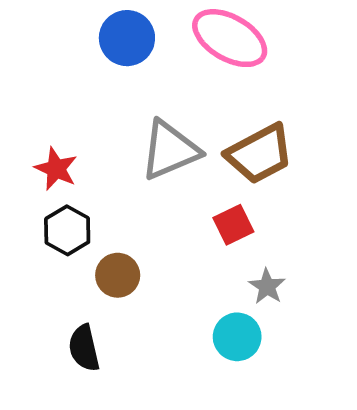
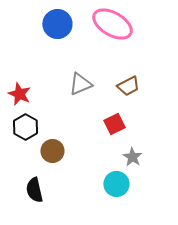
gray triangle: (170, 150) -> (80, 84), size x0.7
brown trapezoid: (260, 154) -> (128, 86), size x0.6

